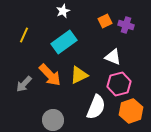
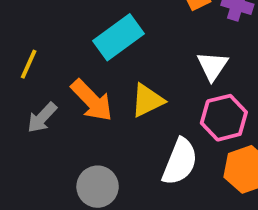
yellow line: (24, 35) -> (29, 64), moved
white triangle: (113, 57) -> (212, 66), turned 42

